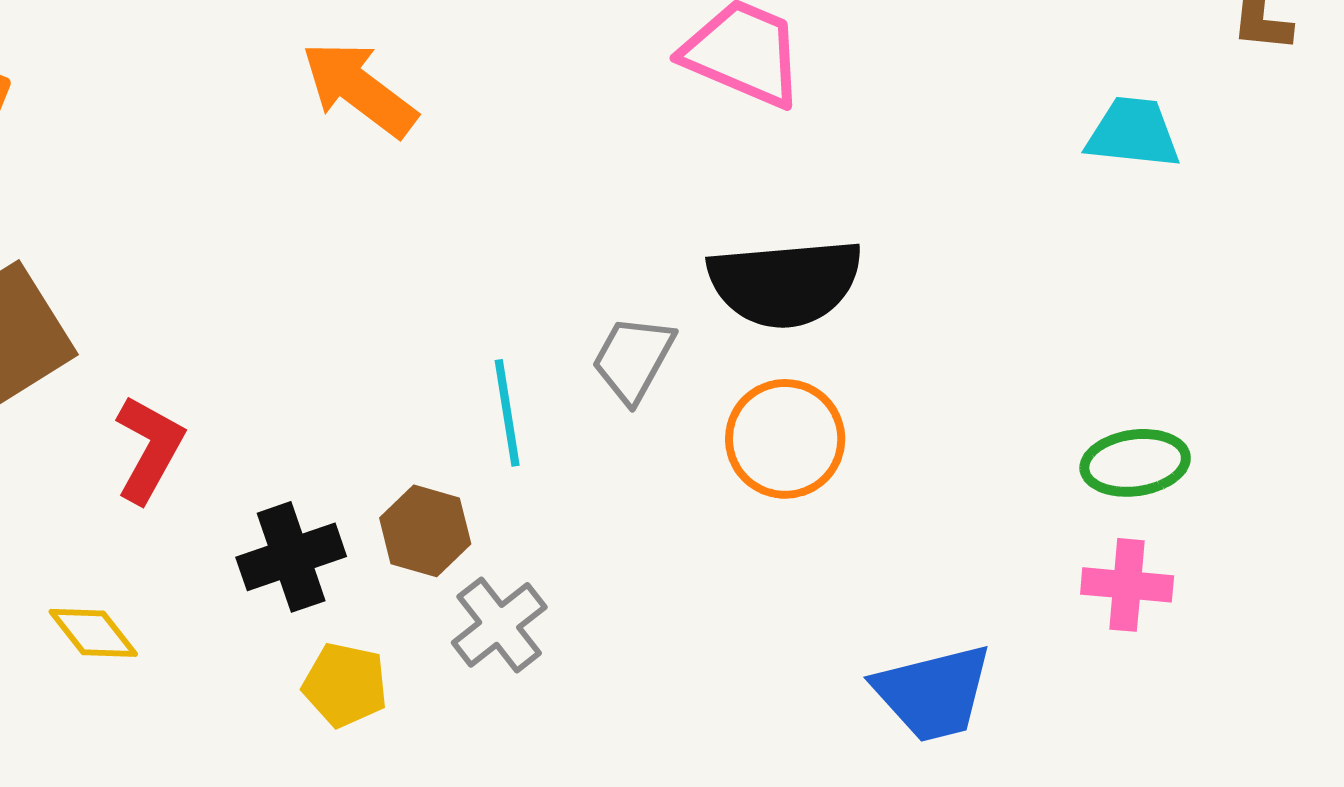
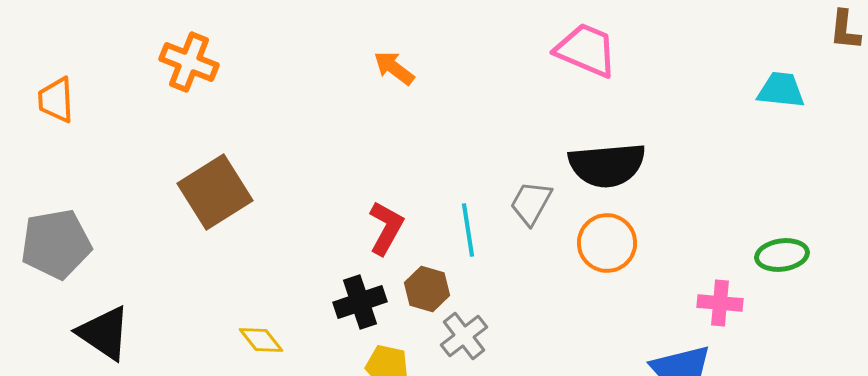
orange arrow: (359, 89) -> (394, 68), size x0.7
red L-shape: (149, 449) -> (386, 228), moved
pink cross: (1127, 585) -> (720, 303), moved

